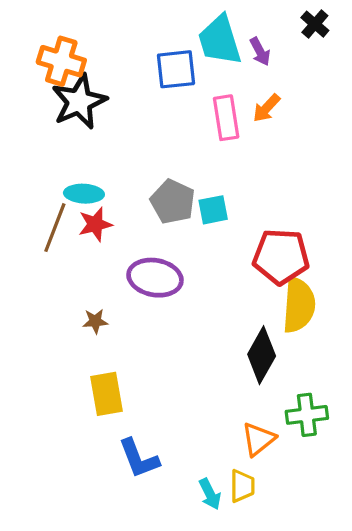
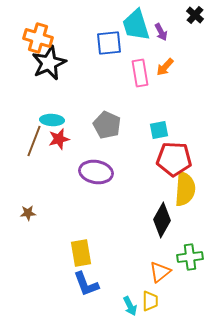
cyan square: (213, 210) -> (159, 130), moved
brown star: (95, 321) -> (28, 213), moved
yellow rectangle: (107, 394) -> (81, 253), moved

